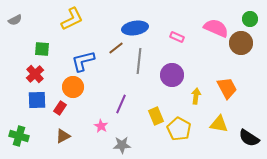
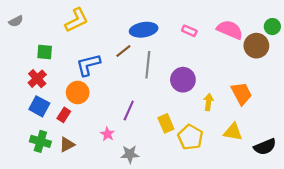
green circle: (250, 19) -> (272, 27), moved
pink rectangle: (177, 37) -> (189, 31), moved
blue square: (37, 100) -> (39, 106), turned 30
green cross: (19, 136) -> (40, 141), moved
black semicircle: (249, 138) -> (265, 147), turned -55

